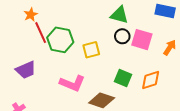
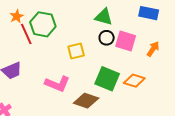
green hexagon: (60, 40) -> (43, 24), moved
green square: (123, 78) -> (107, 79), size x1.4
orange diamond: (151, 80) -> (134, 81), turned 35

